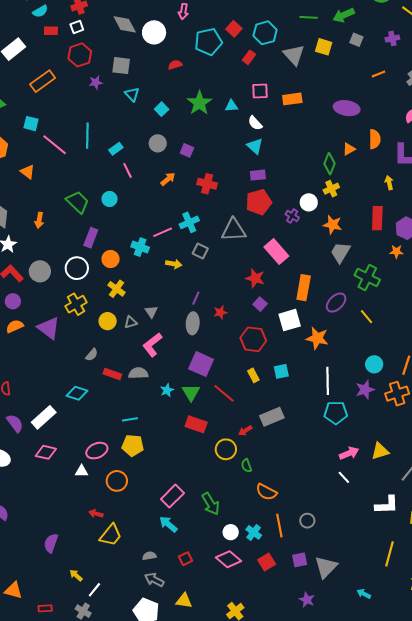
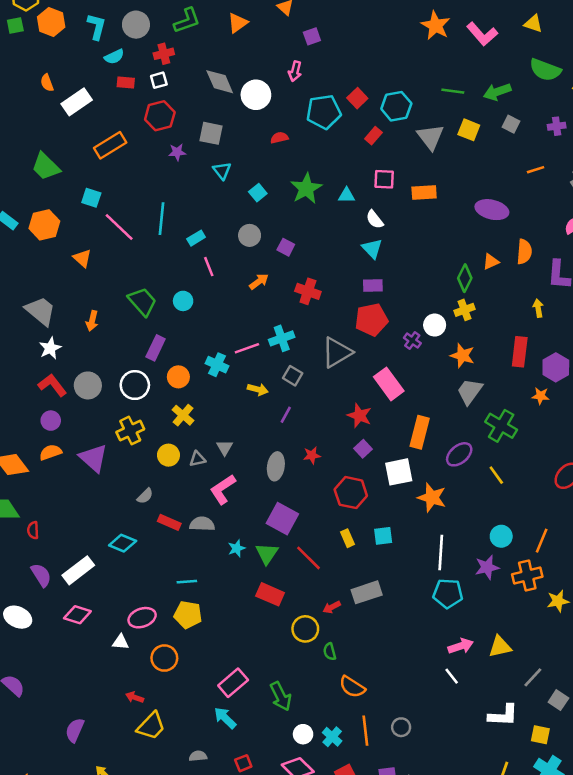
gray triangle: (234, 230) -> (337, 352), turned -32
purple line: (196, 298) -> (286, 415), moved

